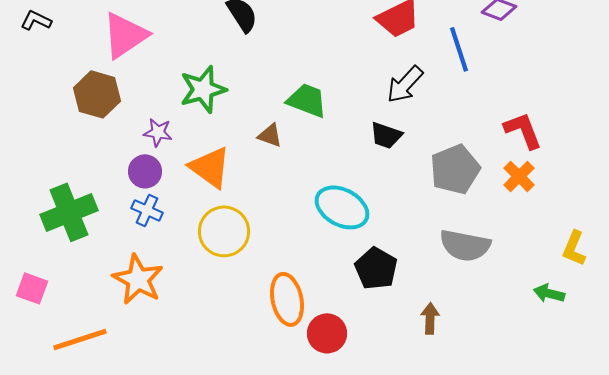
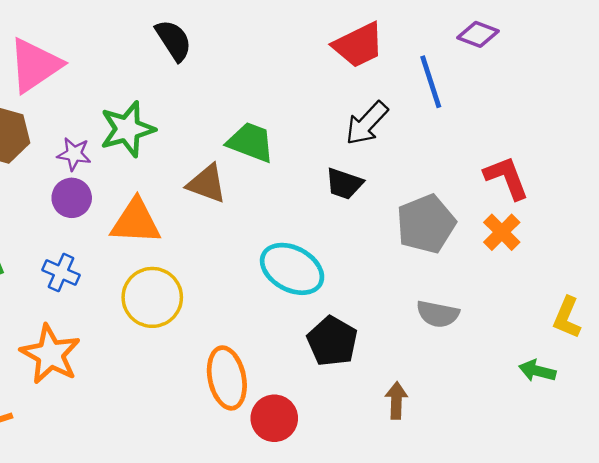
purple star: (158, 132) -> (74, 154), moved
brown triangle: (270, 135) -> (207, 184), size x1.4
orange triangle: (210, 167) -> (136, 222), turned -33
purple circle: (145, 171) -> (72, 198), moved
gray semicircle: (465, 245) -> (438, 314), size x0.7

